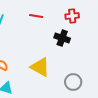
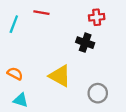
red line: (36, 16) -> (41, 13), moved

